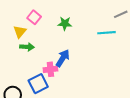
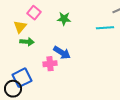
blue arrow: (63, 58) -> (62, 53), turned 90
blue square: (38, 84) -> (22, 78), moved

